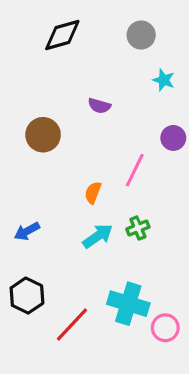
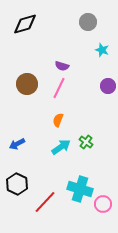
black diamond: (62, 35) -> (25, 24), moved
pink line: (135, 170) -> (59, 88), moved
green cross: (138, 228) -> (86, 142), turned -32

